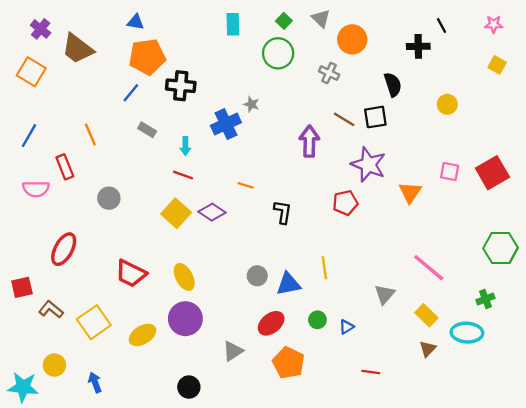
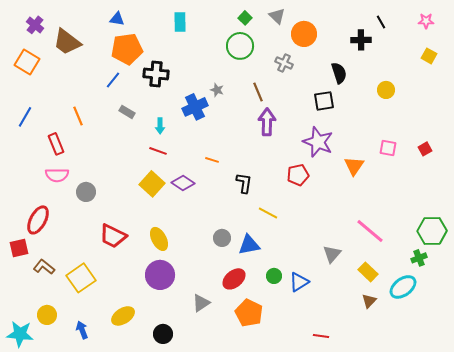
cyan rectangle: (233, 24) -> (180, 22), moved
brown line: (344, 119) -> (258, 92), moved, turned 36
red square: (492, 173) -> (425, 149), size x0.5
pink semicircle: (36, 189) -> (57, 175), moved
gray circle: (109, 198) -> (86, 192), moved
green hexagon: (501, 248) -> (432, 231), moved
red ellipse: (64, 249) -> (38, 220), moved
yellow line: (324, 268) -> (268, 213), moved, turned -54
blue triangle: (346, 327) -> (299, 282), size x1.5
cyan ellipse: (467, 333) -> (403, 287), turned -40
yellow ellipse: (142, 335) -> (123, 316), moved
red line: (371, 372) -> (321, 336), moved

